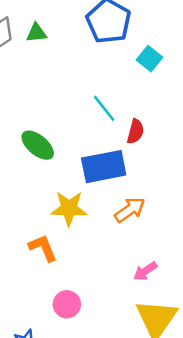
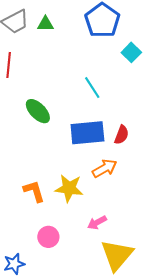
red semicircle: (135, 132) -> (122, 135), moved
yellow star: (69, 208) -> (69, 188), moved
pink arrow: (145, 271) -> (97, 223), moved

